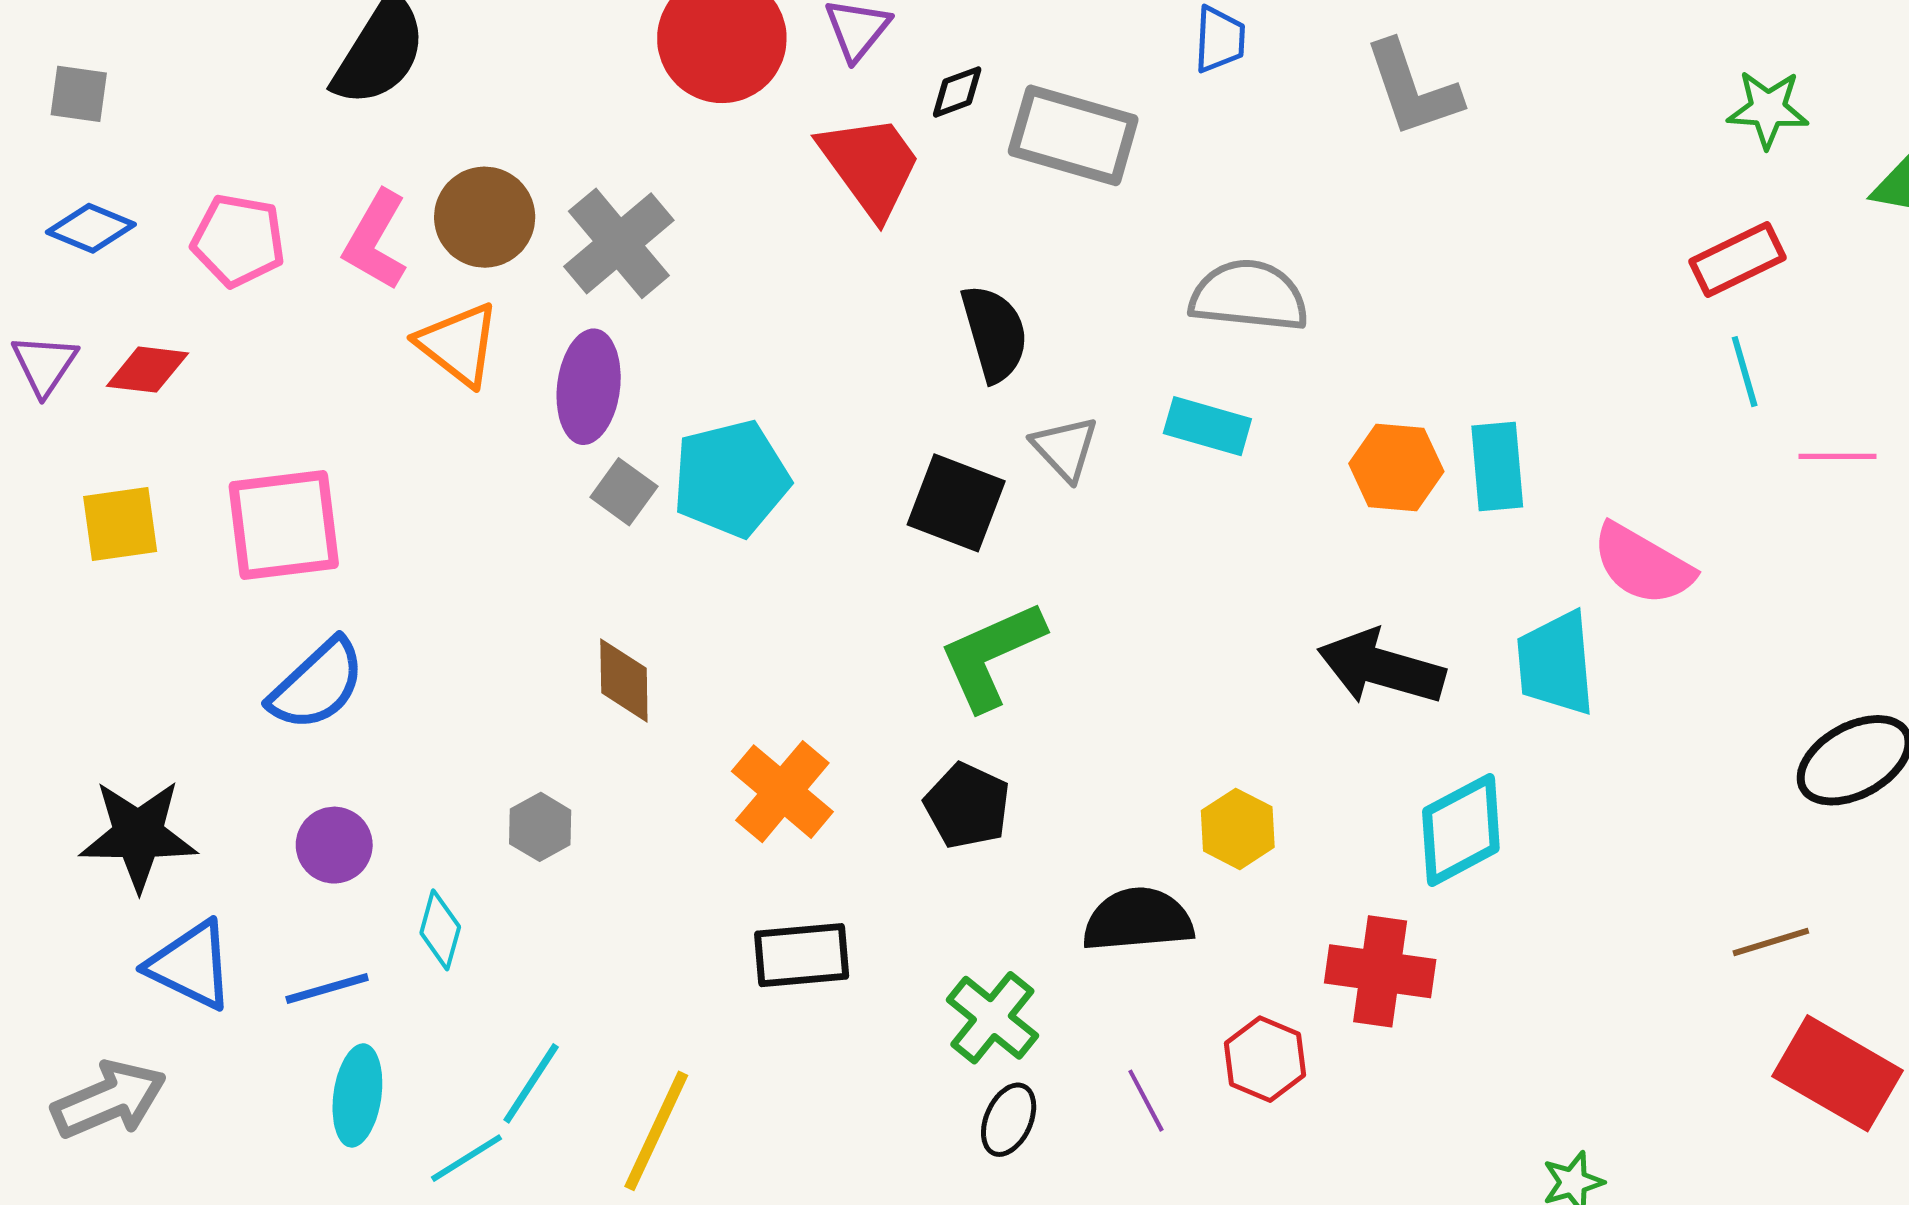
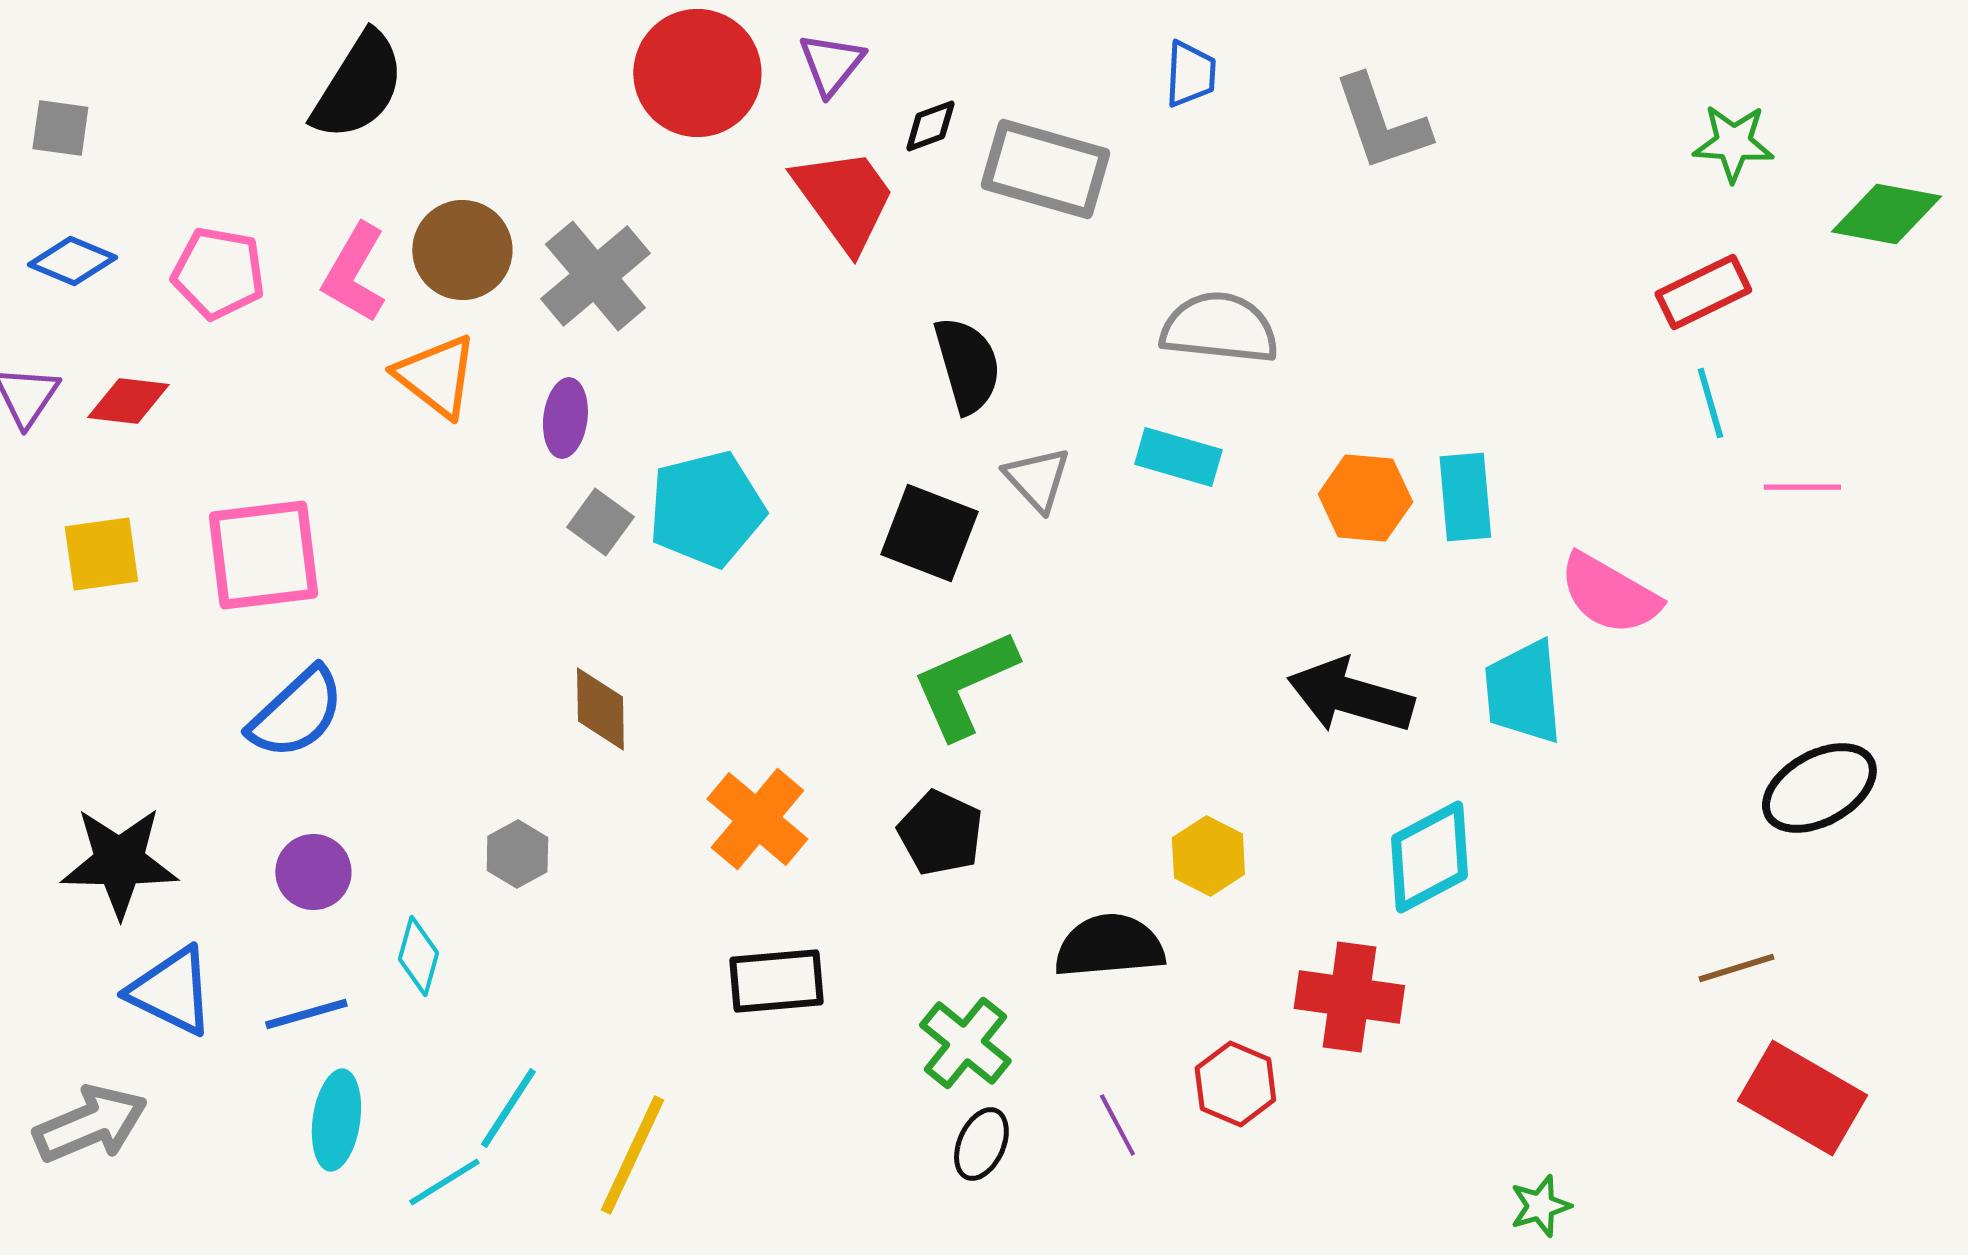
purple ellipse: (589, 387) -> (565, 418), size x0.7

